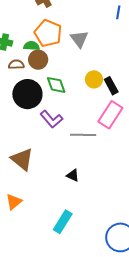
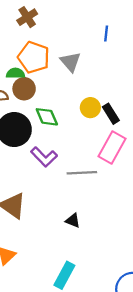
blue line: (118, 12) -> (106, 33), moved

